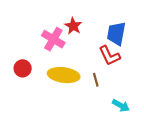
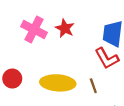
pink cross: (53, 39) -> (34, 29), moved

